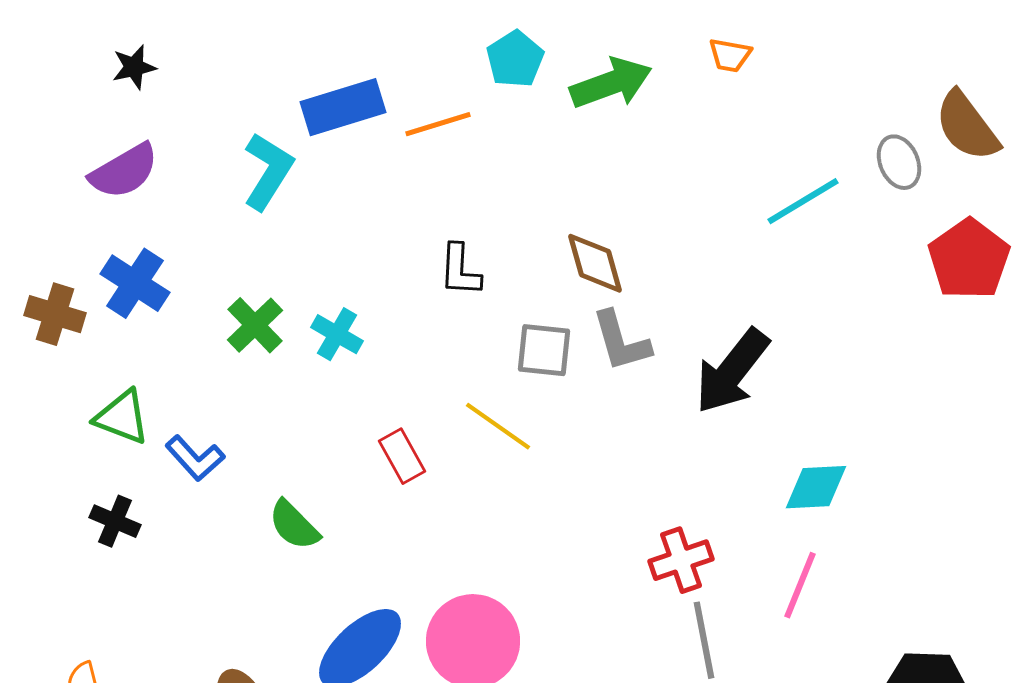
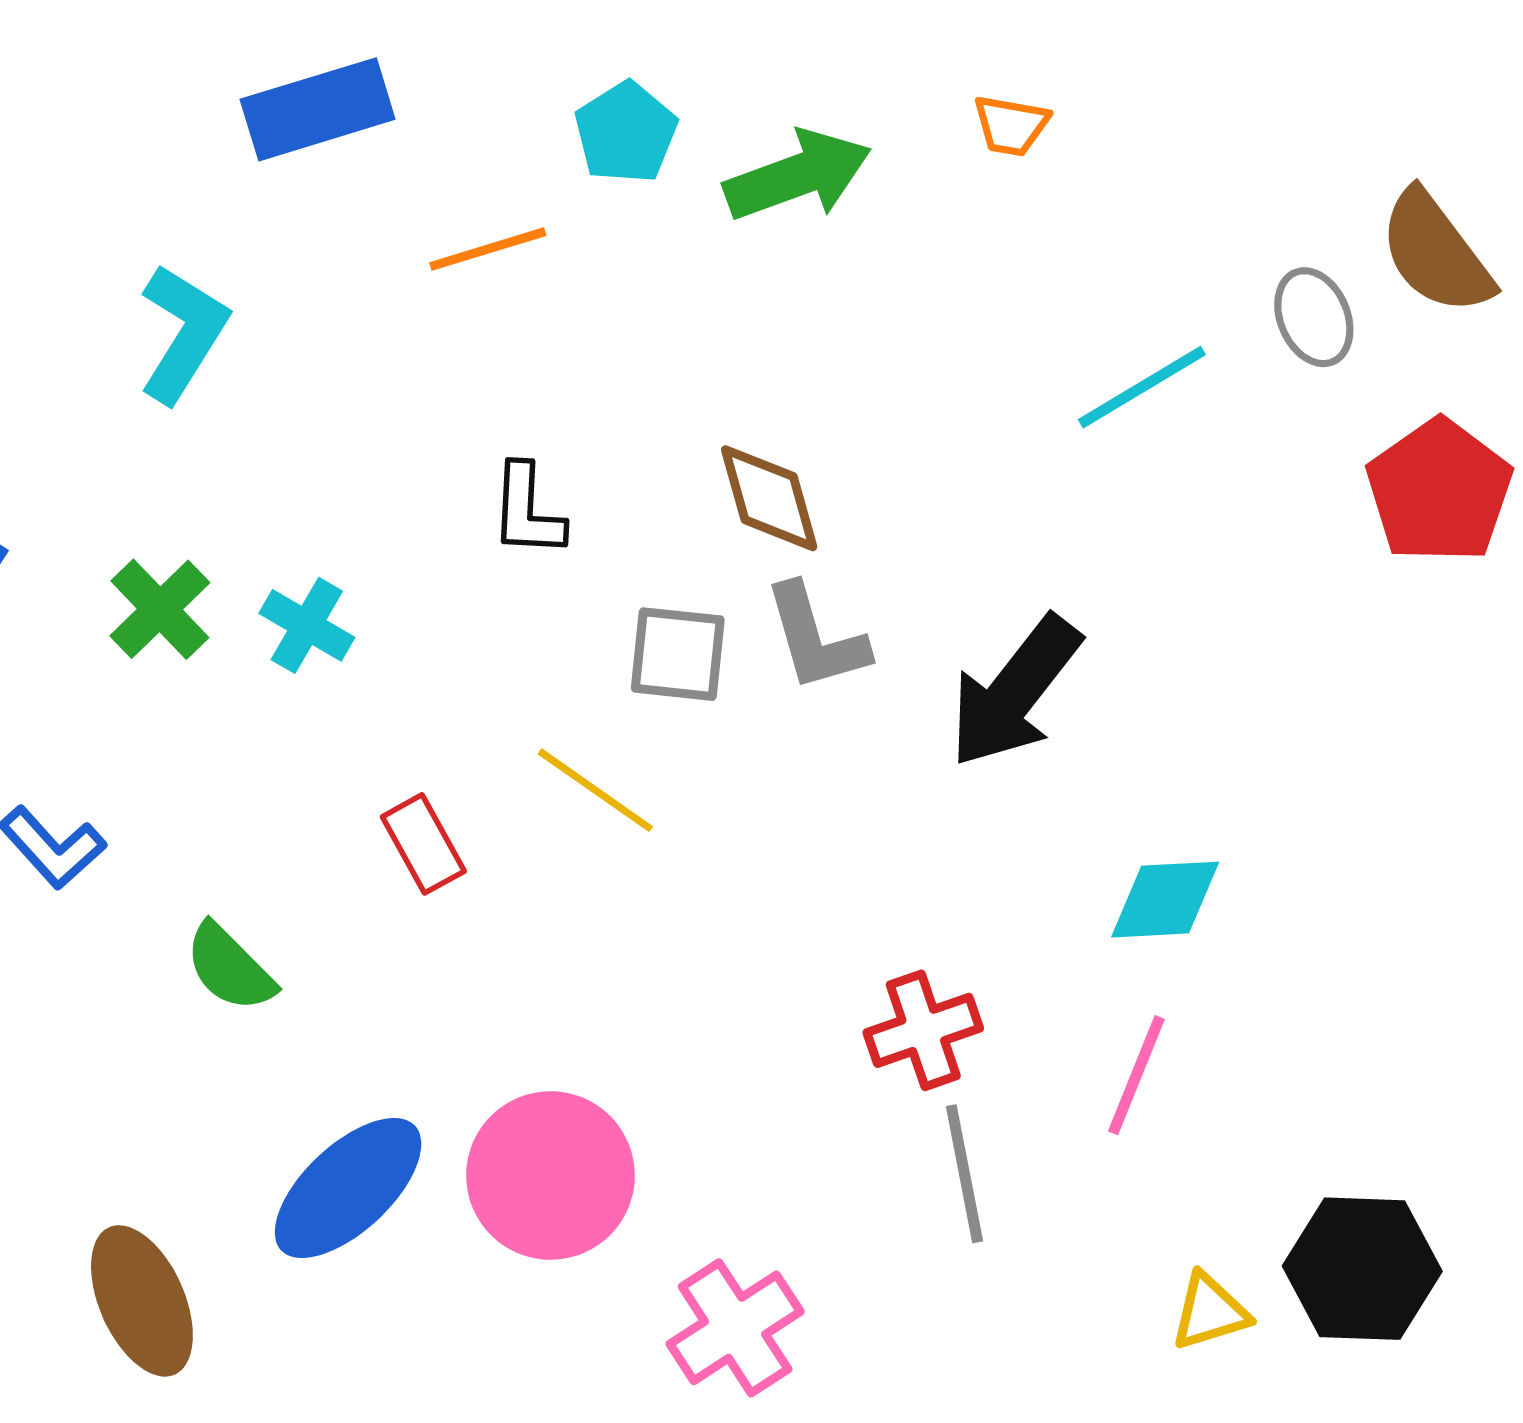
blue rectangle: (343, 107) -> (318, 109), moved

